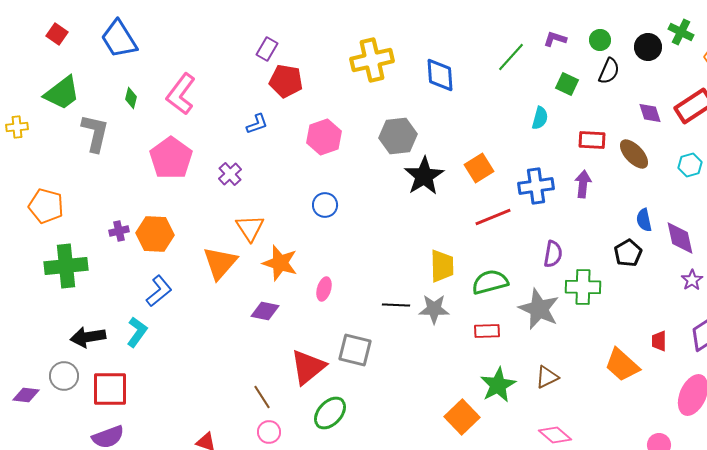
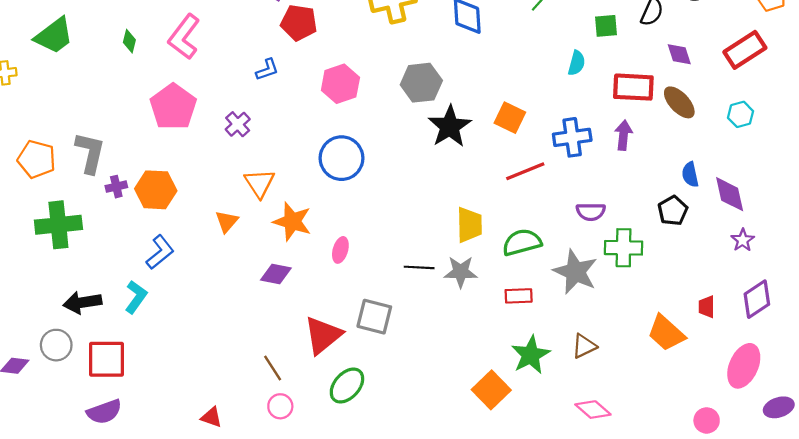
green square: (567, 84) -> (606, 26), turned -30
purple diamond: (650, 113) -> (679, 54), moved
gray L-shape: (95, 133) -> (90, 153), moved
red rectangle: (592, 140) -> (633, 87), size x1.4
orange square: (479, 168) -> (510, 118), turned -32
blue circle: (325, 205) -> (342, 158), size x1.6
purple semicircle: (553, 254) -> (591, 212), turned 80
orange triangle: (220, 263) -> (227, 222), size x0.6

